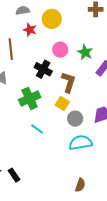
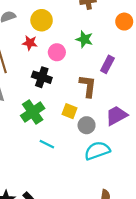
red star: (30, 30) -> (30, 43), moved
green star: (85, 52) -> (84, 39), moved
brown L-shape: (68, 82) -> (88, 86), moved

